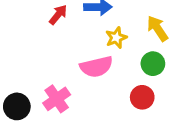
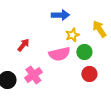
red arrow: (58, 15) -> (23, 45), moved
green circle: (153, 64) -> (84, 52), moved

